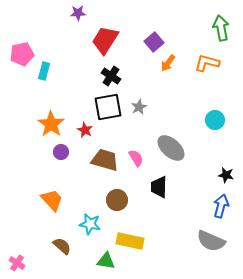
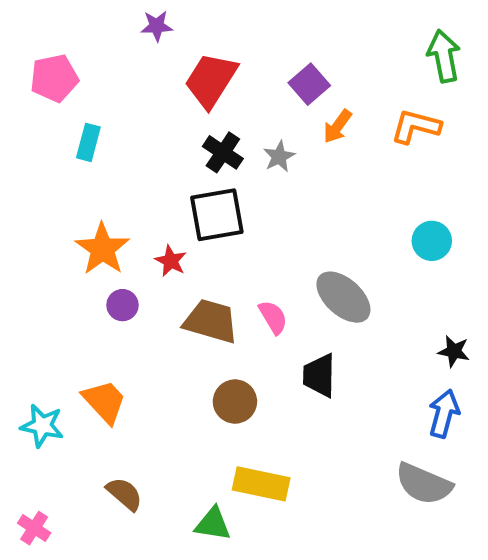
pink pentagon: (22, 54) -> (54, 78), moved
gray star: (139, 107) -> (279, 156), moved
cyan star: (90, 224) -> (42, 426), moved

